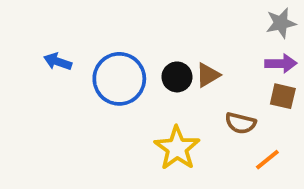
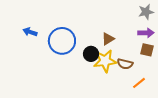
black circle: (177, 77) -> (91, 54), moved
yellow star: (177, 148) -> (105, 61), moved, turned 30

